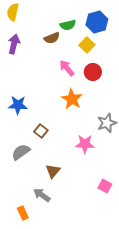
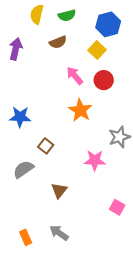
yellow semicircle: (13, 12) -> (37, 14), moved
green semicircle: (68, 25) -> (67, 15), moved
gray arrow: (42, 195) -> (59, 233), moved

